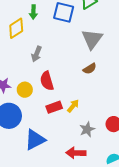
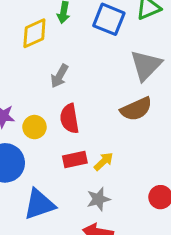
brown semicircle: (90, 69) -> (136, 109), size x1.5
gray star: (87, 129) -> (98, 199), moved

